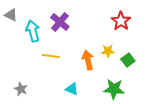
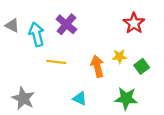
gray triangle: (11, 15) -> (12, 25), moved
gray star: (21, 89) -> (23, 98), size x1.5

